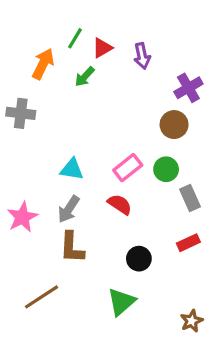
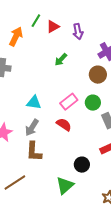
green arrow: (85, 77) -> (61, 60), moved
black circle: (139, 259) -> (82, 165), moved

